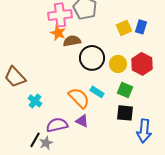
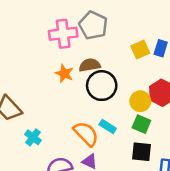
orange star: (58, 33) -> (64, 73), moved
brown semicircle: (72, 41) -> (90, 65), moved
yellow circle: (118, 64) -> (140, 101), moved

